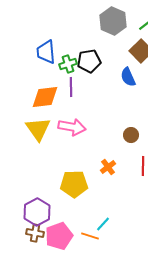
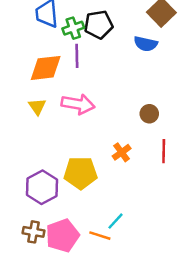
blue semicircle: (128, 77) -> (146, 44), turned -54
yellow triangle: (38, 129) -> (37, 107), size x0.6
purple hexagon: (37, 212) -> (42, 187), moved

